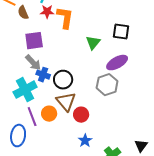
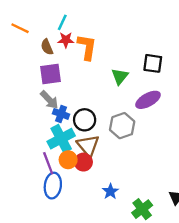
brown semicircle: (23, 13) -> (47, 47), moved
gray hexagon: (107, 85) -> (122, 126), moved
cyan cross: (25, 90) -> (61, 139), moved
red circle: (81, 115) -> (83, 162), moved
blue ellipse: (18, 136) -> (53, 186), moved

